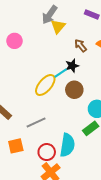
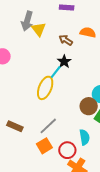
brown circle: (74, 90) -> (89, 106), moved
cyan semicircle: (67, 145) -> (85, 137), size x0.7
orange square: (16, 146) -> (44, 146), moved

